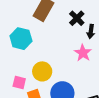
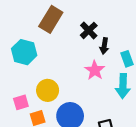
pink square: (19, 83) -> (21, 102), turned -32

